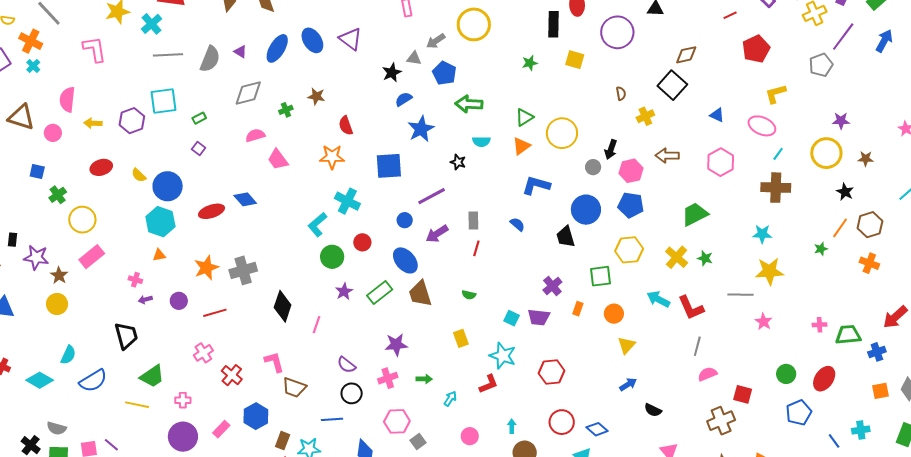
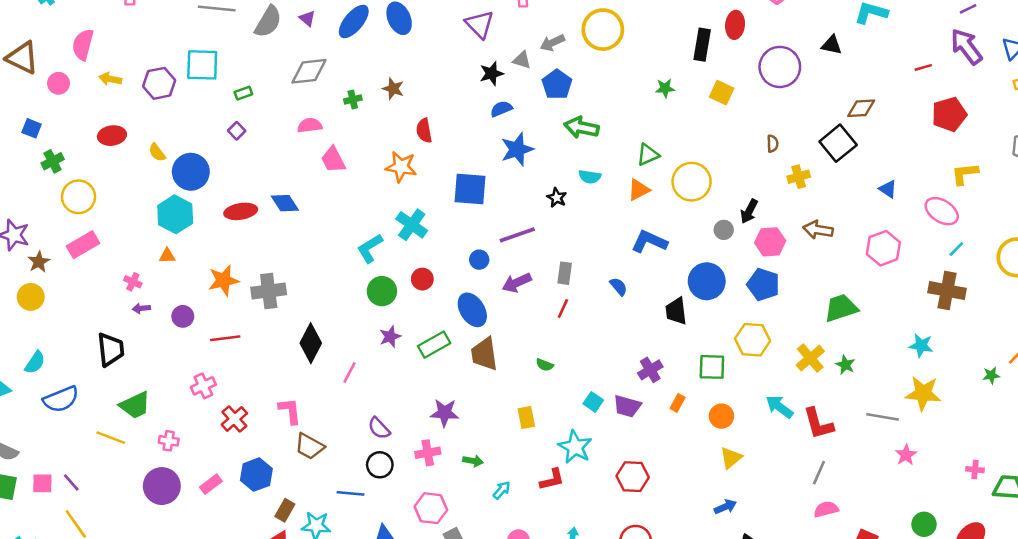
purple triangle: (351, 39) -> (480, 24), moved

